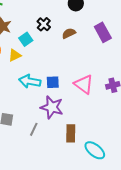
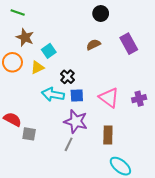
black cross: (44, 24) -> (67, 77), moved
gray line: (34, 129) -> (69, 144), moved
brown rectangle: (71, 133) -> (108, 135), moved

